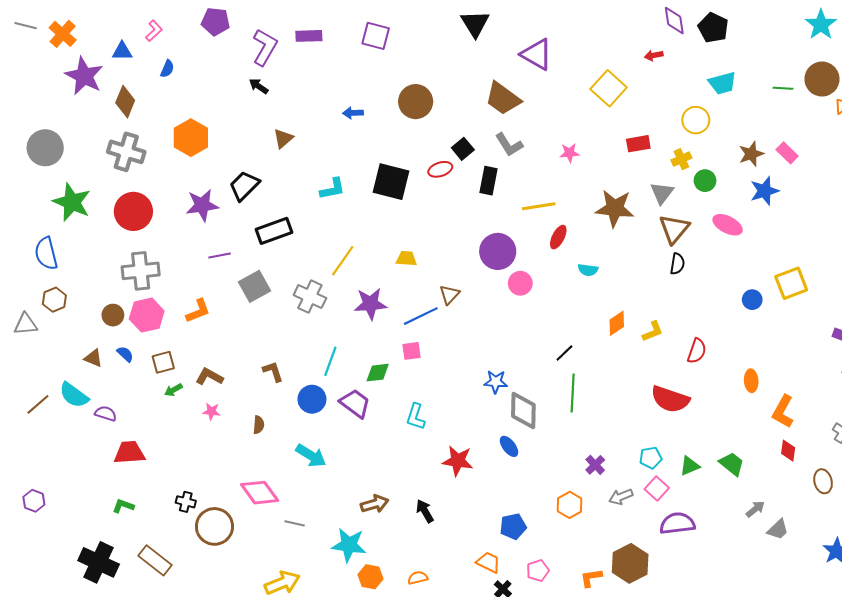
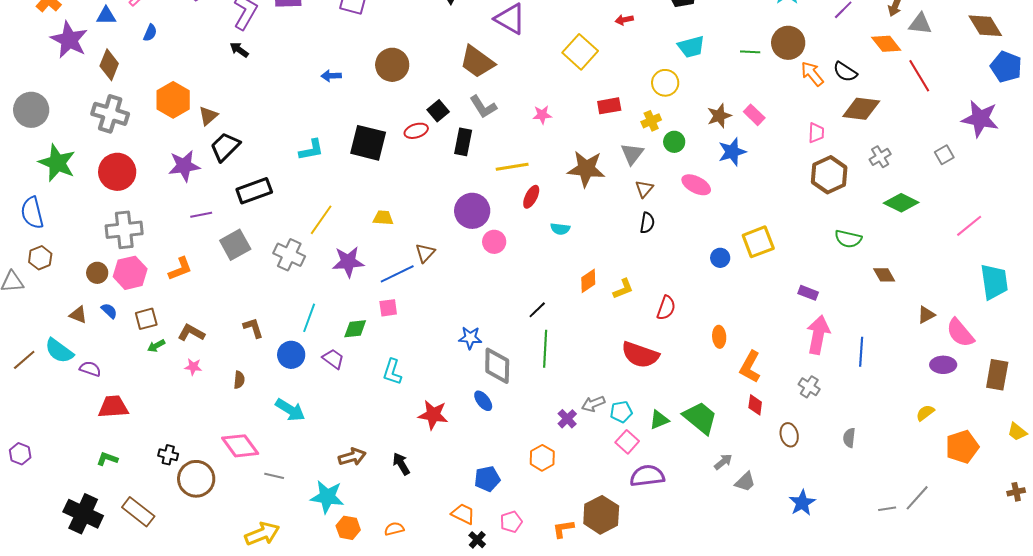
brown triangle: (283, 139) -> (208, 116), moved
brown triangle: (674, 229) -> (644, 189), size x0.6
purple trapezoid: (355, 403) -> (333, 359), size x0.7
green trapezoid: (732, 464) -> (700, 418), size x1.4
gray arrow: (621, 497) -> (593, 404), moved

